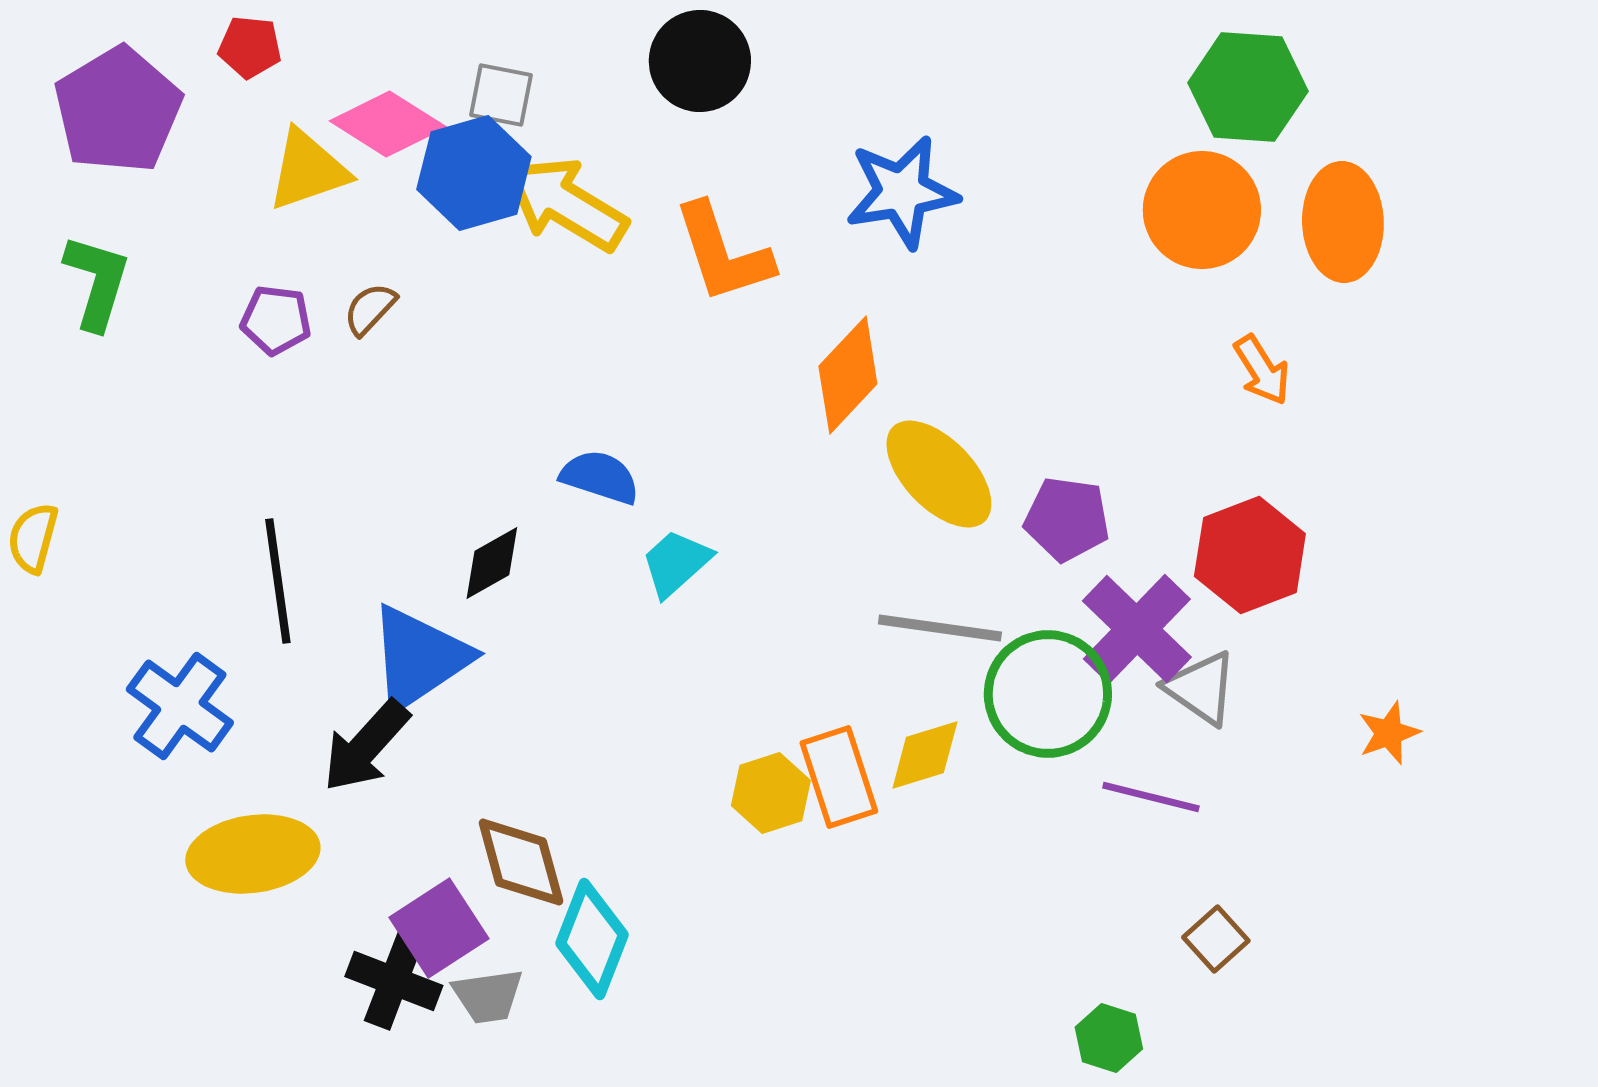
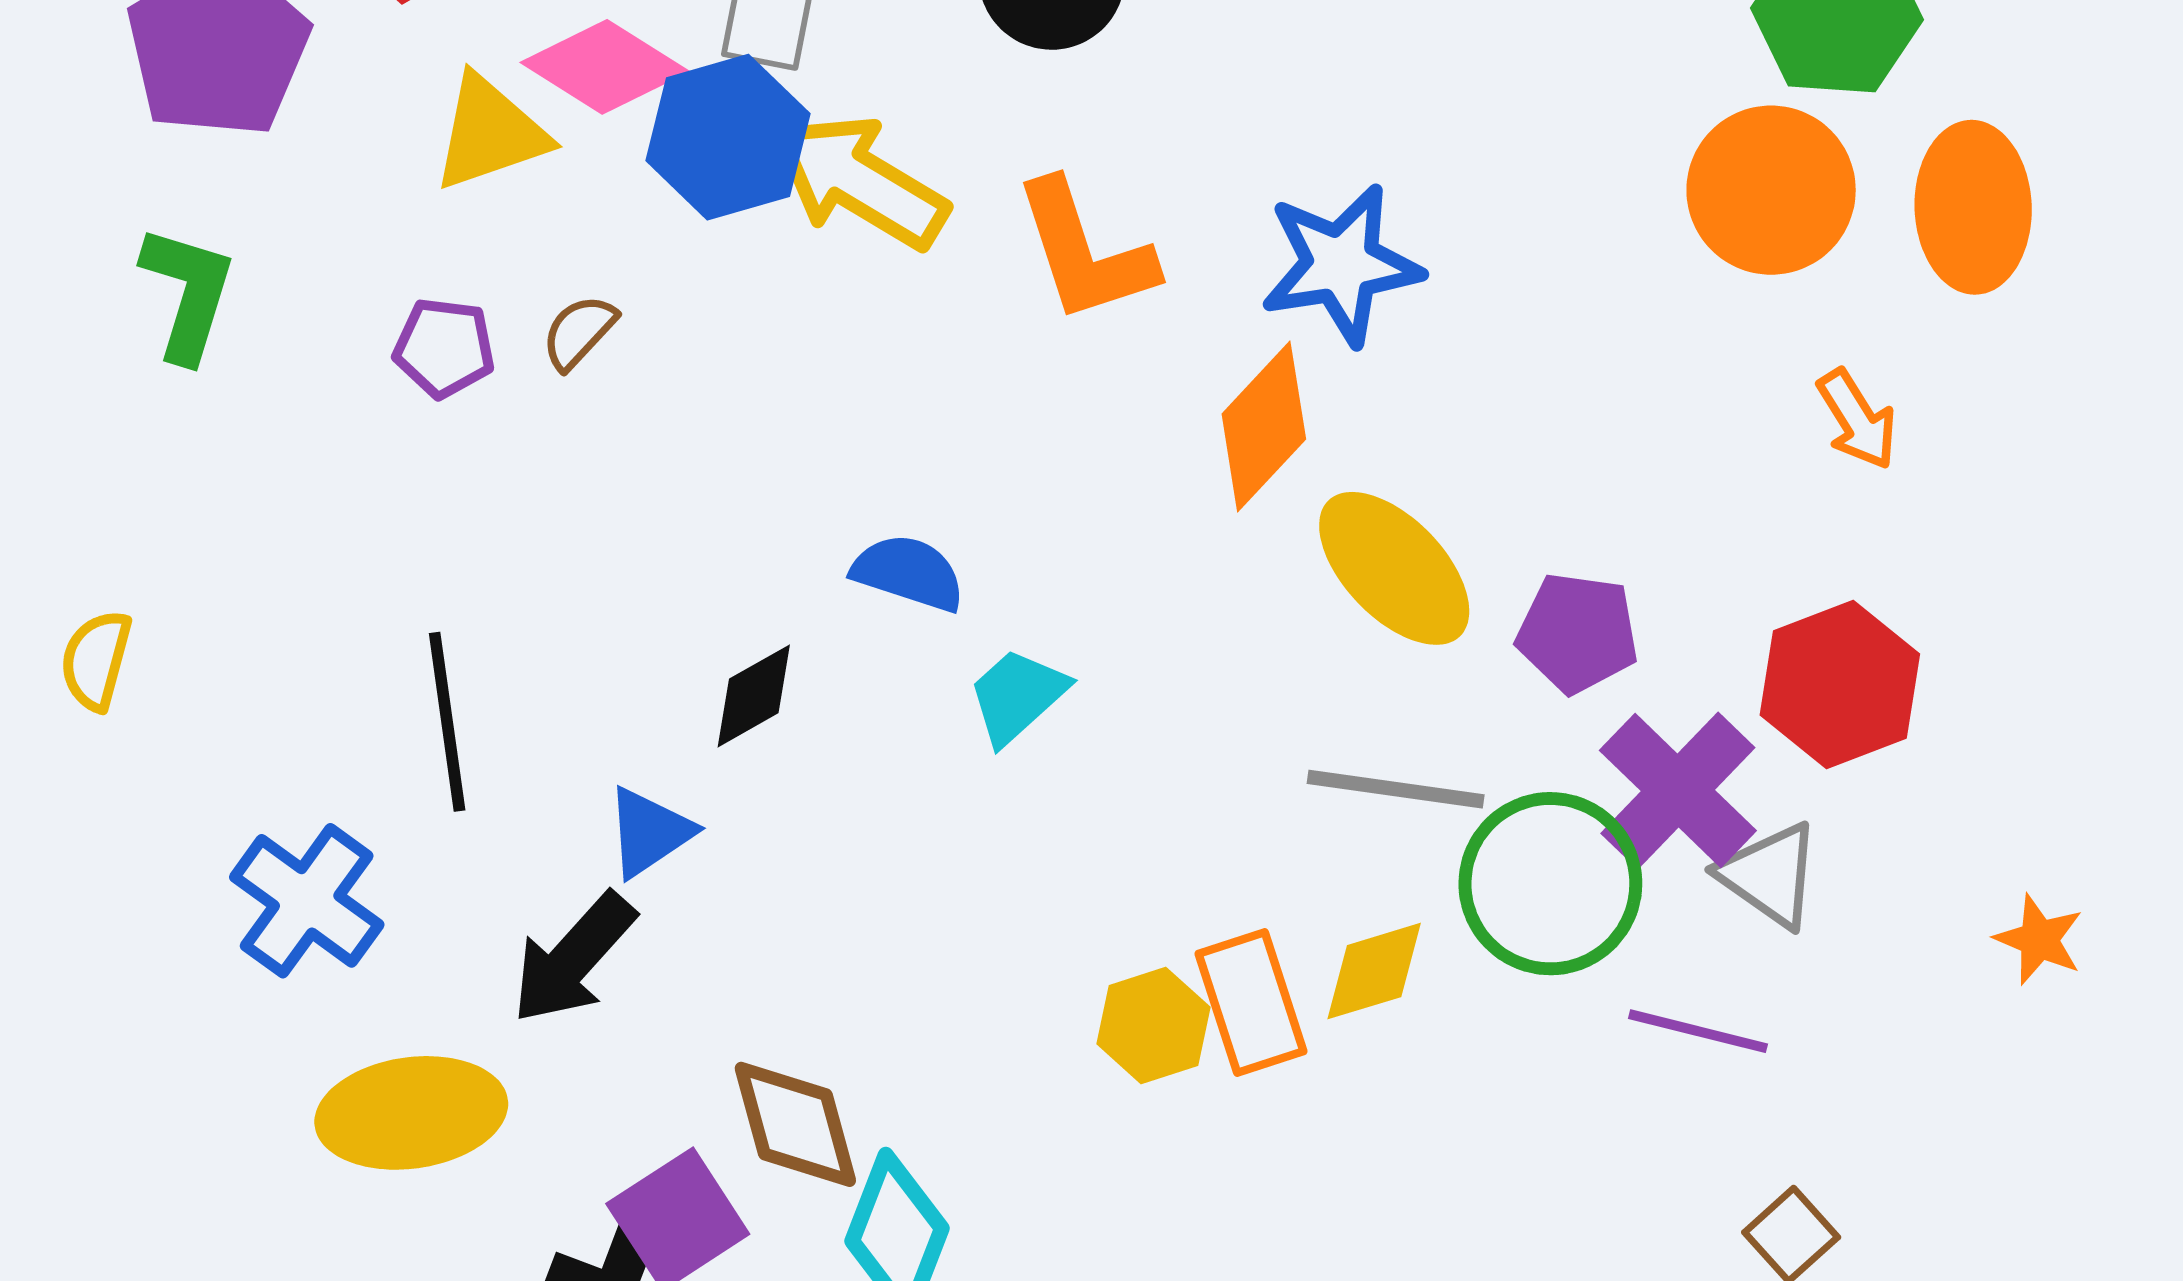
blue star: (902, 192) -> (1341, 265), moved
blue triangle: (419, 658) -> (649, 832), size x0.6
orange star: (1389, 733) -> (2039, 940), turned -30

